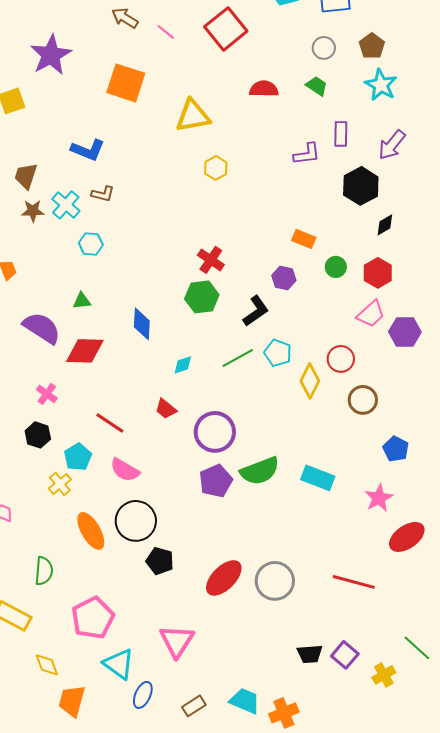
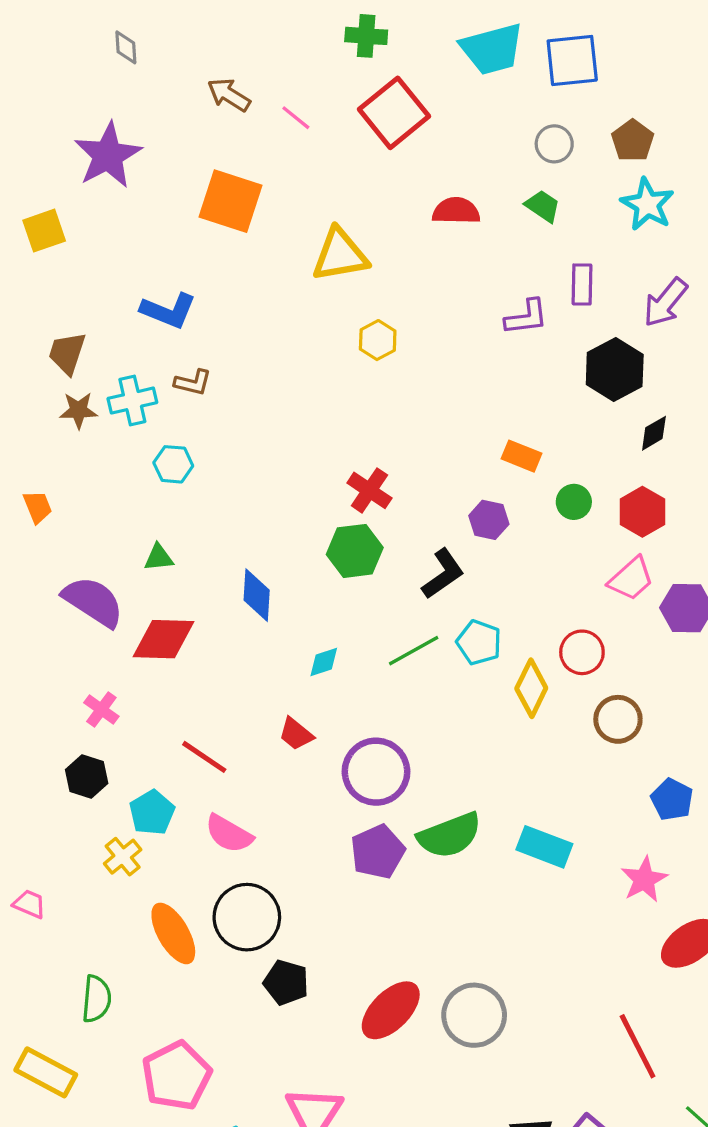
cyan cross: (66, 205) -> (132, 401), turned 36
red line: (354, 582) -> (638, 1046), moved, turned 48

